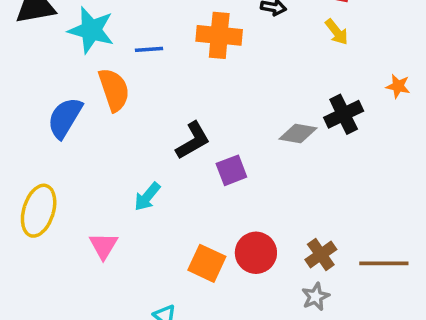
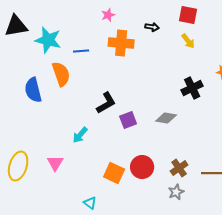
blue semicircle: (65, 118) -> (33, 90), turned -45
gray diamond: (298, 134) -> (166, 118), moved
yellow ellipse: (39, 211) -> (18, 166), moved

